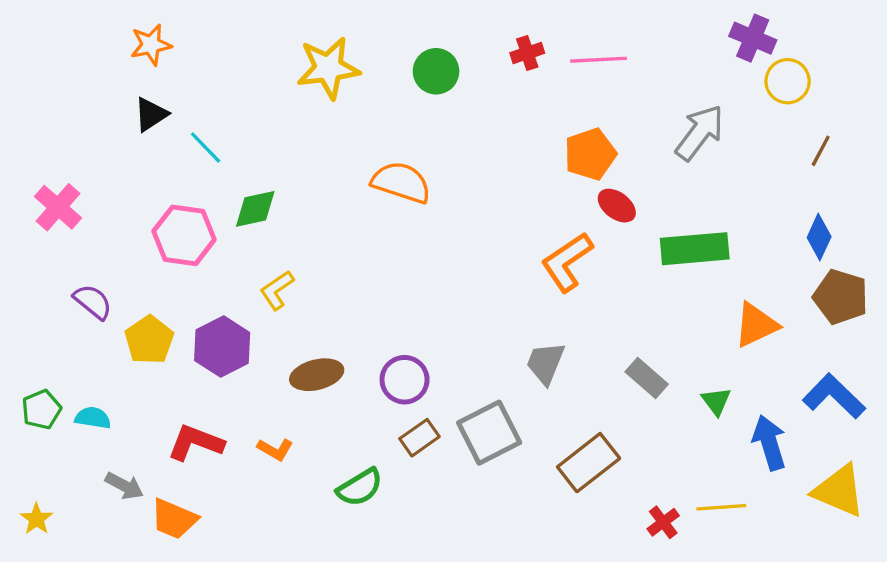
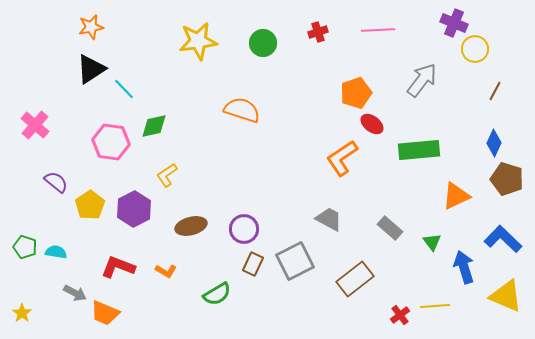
pink line: (599, 60) -> (378, 30), moved
black triangle: (151, 114) -> (91, 69), size x1.4
gray trapezoid: (545, 363) -> (329, 219), turned 96
green pentagon: (41, 409) -> (25, 247), turned -30
brown rectangle: (419, 438) -> (253, 264), turned -30

